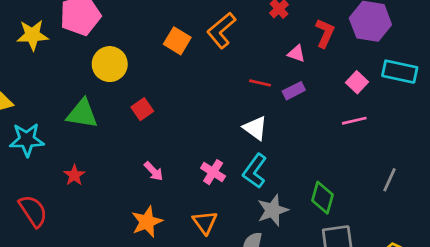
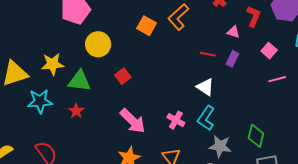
yellow star: (32, 35) -> (53, 64), moved
pink square: (357, 82) -> (269, 51), moved
purple rectangle: (294, 91) -> (232, 59), turned -35
pink arrow: (154, 171) -> (133, 121), size x1.8
red star: (74, 175) -> (76, 111), moved
gray star: (273, 210) -> (220, 146), turned 30

